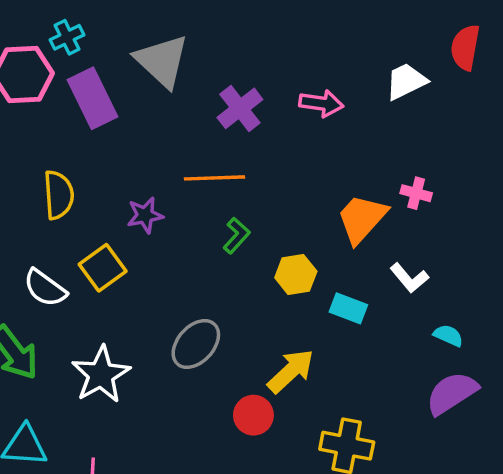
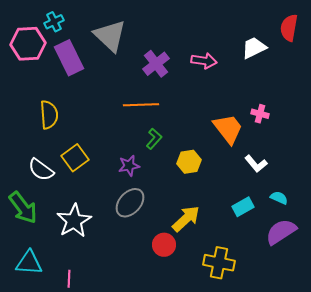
purple star: (145, 215) -> (129, 166), moved
orange trapezoid: (362, 219) -> (228, 129), turned 100
cyan rectangle: (348, 308) -> (243, 207), moved, turned -50

